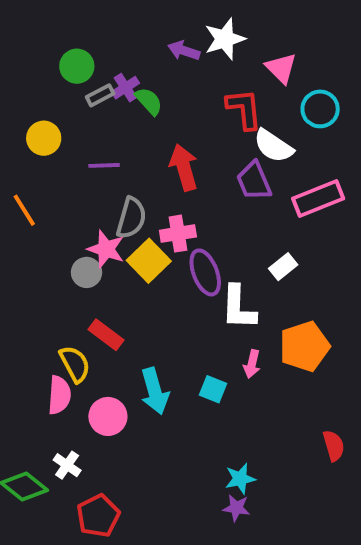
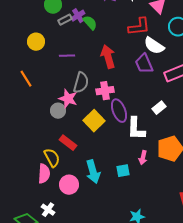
red L-shape: (244, 109) -> (139, 27), turned 90
yellow square: (149, 261) -> (94, 121), moved
cyan square: (213, 389) -> (123, 171), turned -32

